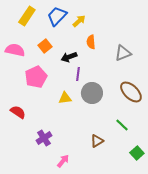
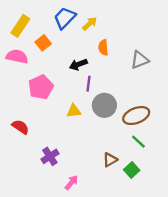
yellow rectangle: (27, 16) -> (20, 26), moved
orange square: (45, 46) -> (43, 43), moved
brown ellipse: (131, 92) -> (136, 116), moved, turned -65
green square: (137, 153) -> (132, 170), moved

